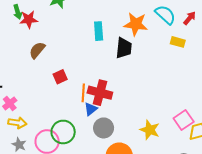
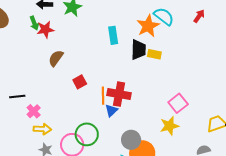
cyan semicircle: (165, 15) -> (164, 16), moved
orange star: (136, 24) -> (148, 26), turned -30
yellow rectangle: (178, 42) -> (154, 54), moved
pink square: (184, 120) -> (178, 103), moved
gray circle: (104, 128) -> (131, 140), moved
yellow star: (150, 130) -> (169, 126), turned -30

